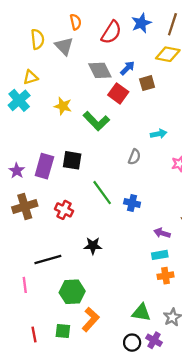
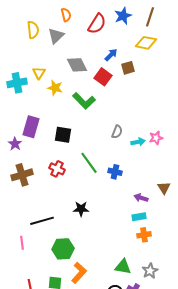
gray triangle: (64, 46) -> (56, 36), turned 30
gray diamond: (100, 70) -> (77, 65), moved
yellow triangle: (31, 77) -> (39, 73), moved, turned -40
cyan cross: (19, 100) -> (17, 83), turned 30
cyan arrow: (159, 134) -> (138, 142), moved
purple rectangle: (44, 166) -> (31, 127), moved
red cross: (64, 210) -> (57, 169), moved

